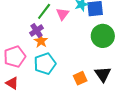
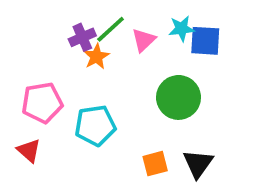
purple cross: (36, 31) -> (82, 37), moved
green circle: (103, 36) -> (179, 97), moved
orange star: (41, 41) -> (96, 57), moved

